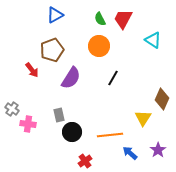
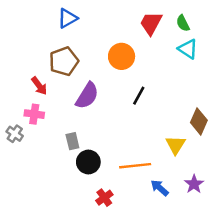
green semicircle: (100, 19) -> (183, 23), moved
pink cross: (28, 124) -> (34, 114), moved

